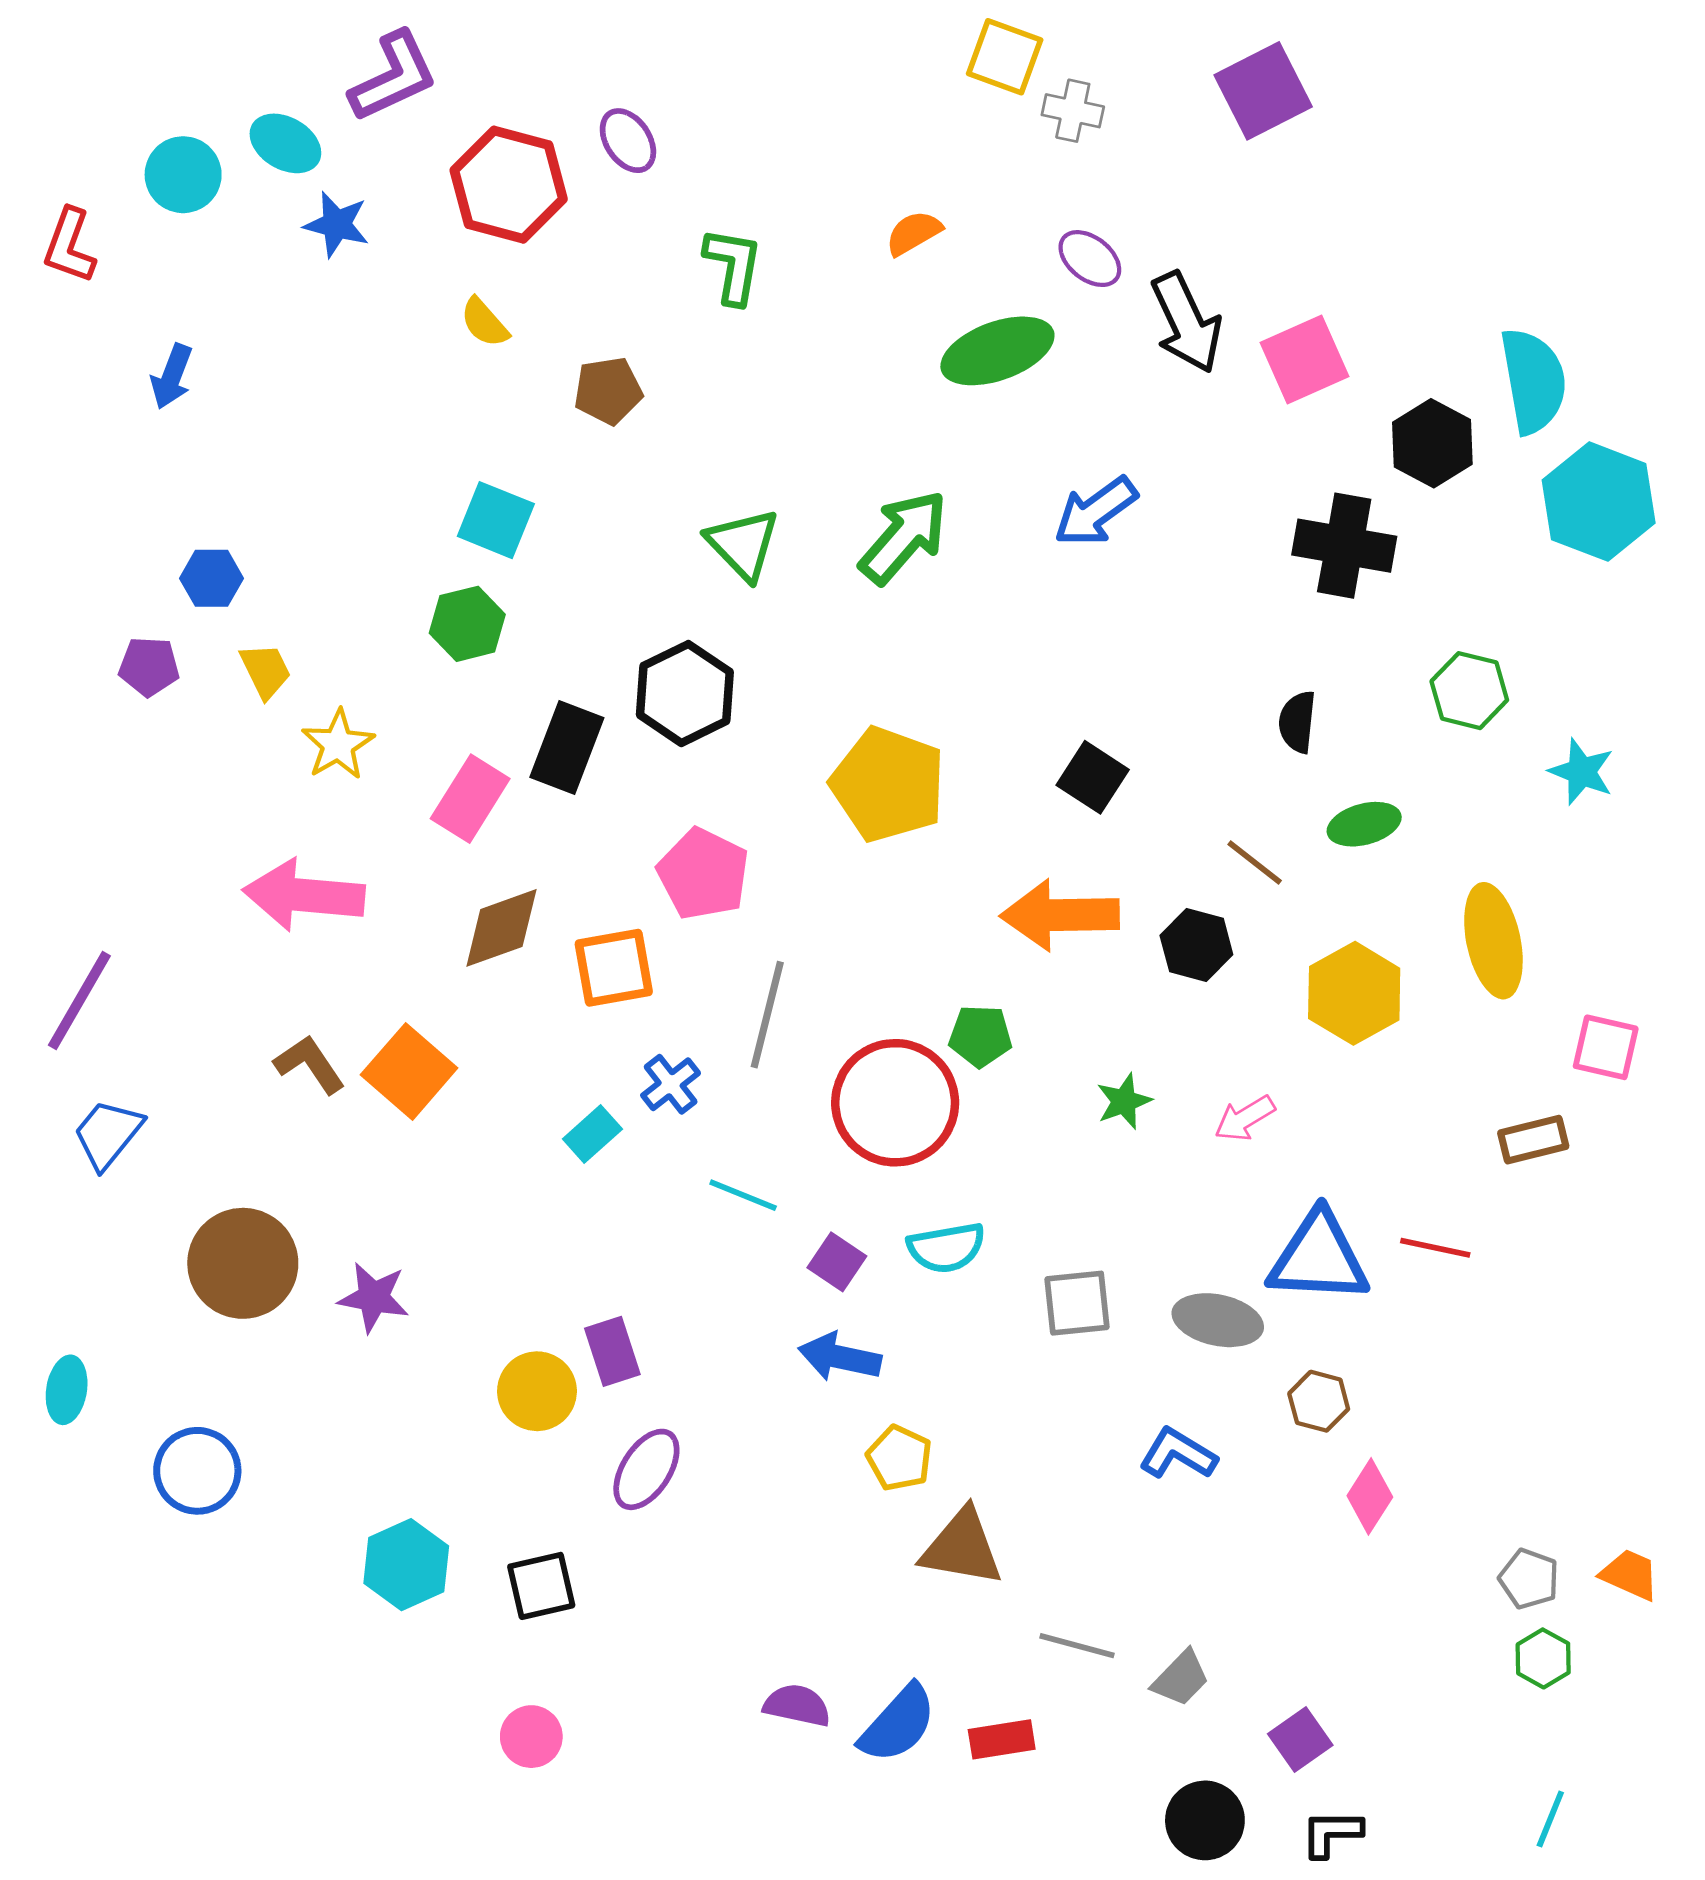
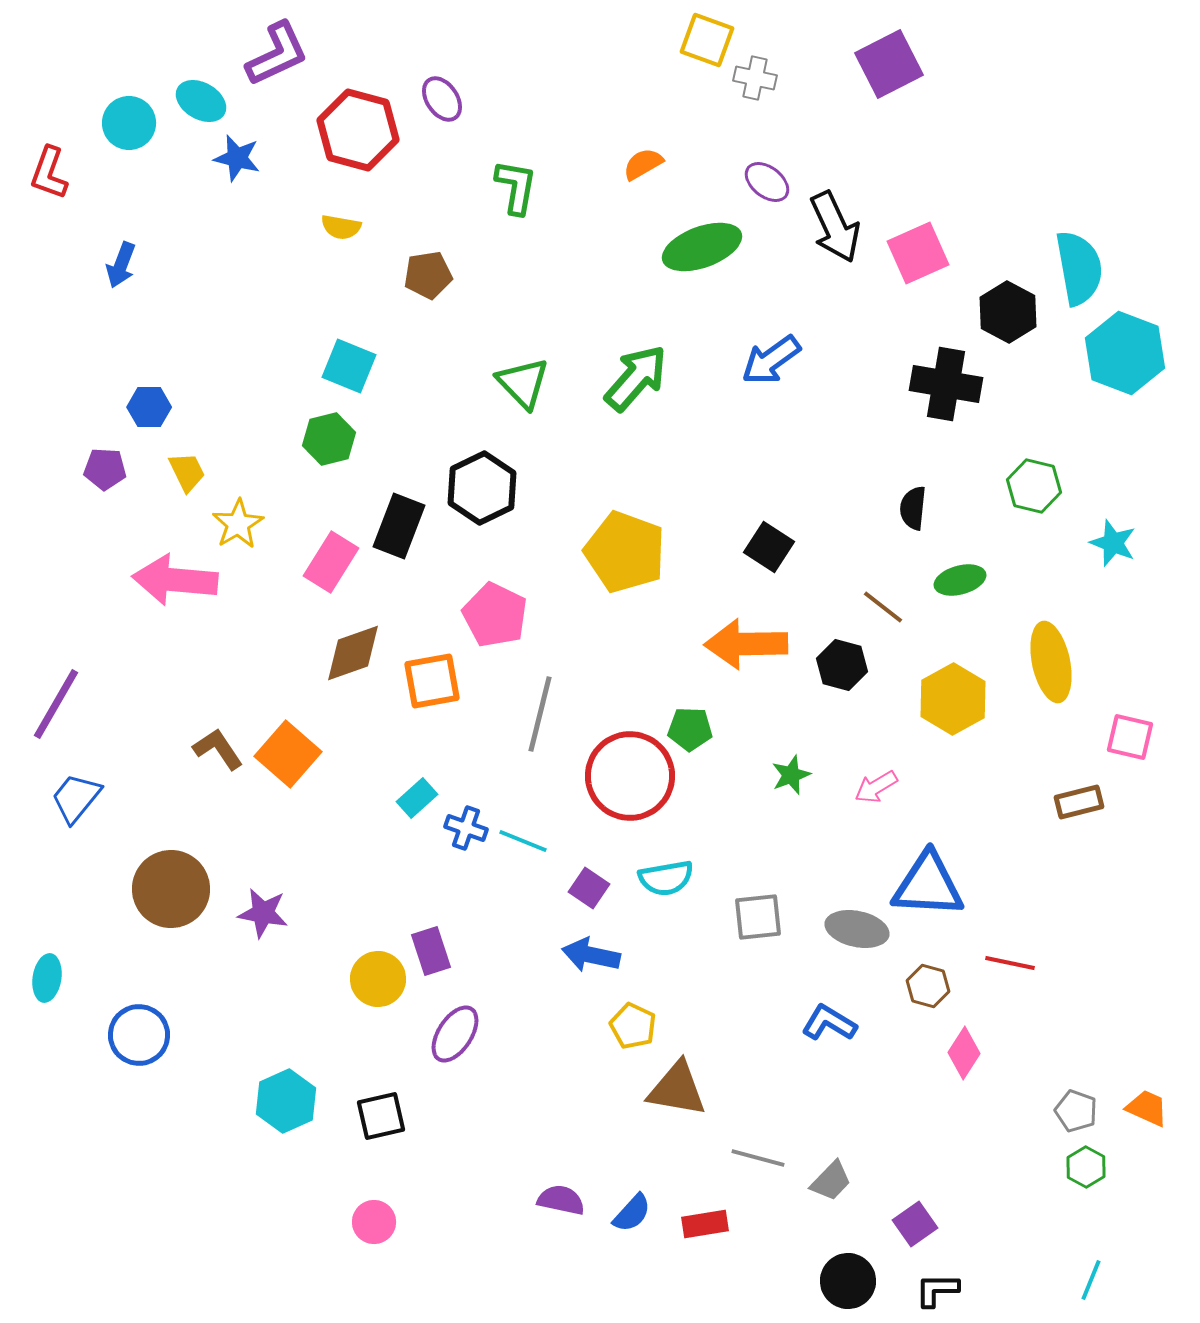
yellow semicircle: (484, 322) -> (341, 227), turned -39
pink arrow: (304, 895) -> (175, 580), moved
blue cross: (671, 1084) -> (466, 828), moved, turned -33
red line: (1435, 1248) -> (1010, 963), moved
blue semicircle: (898, 1724) -> (632, 1213), size x0.7

